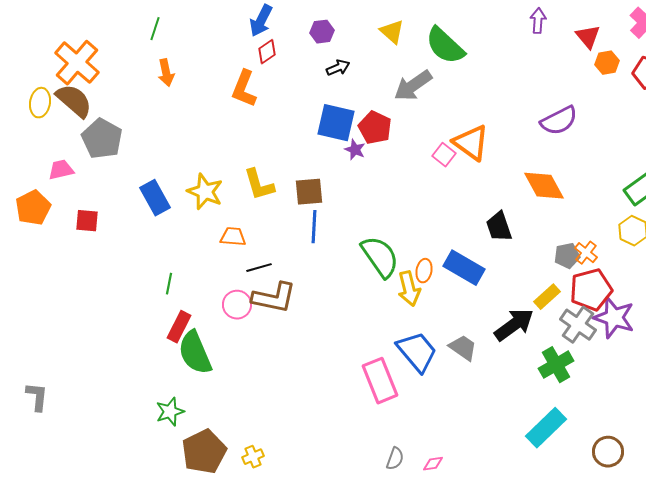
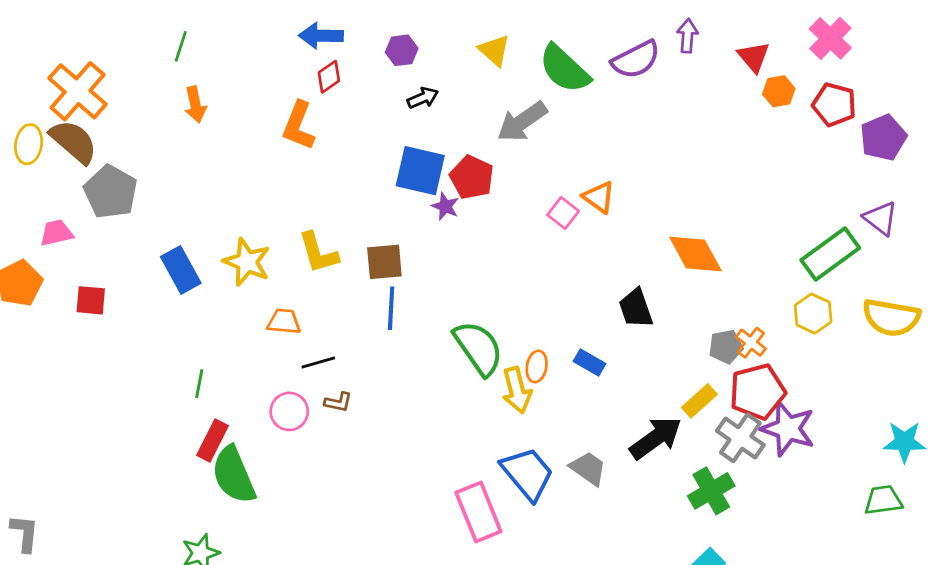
blue arrow: (261, 21) -> (321, 36), turned 64
purple semicircle: (559, 121) -> (636, 60), moved
orange triangle: (471, 143) -> (599, 197), size x0.7
blue rectangle: (464, 268) -> (590, 363), size x0.6
brown L-shape: (274, 298) -> (338, 402), size x0.5

